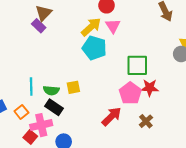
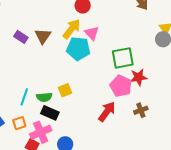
brown triangle: (44, 13) -> (43, 36), moved
pink triangle: (113, 26) -> (92, 33), moved
cyan line: (31, 87) -> (24, 97), turned 30
orange square: (21, 112) -> (19, 123), turned 32
brown cross: (146, 121) -> (141, 110), turned 32

